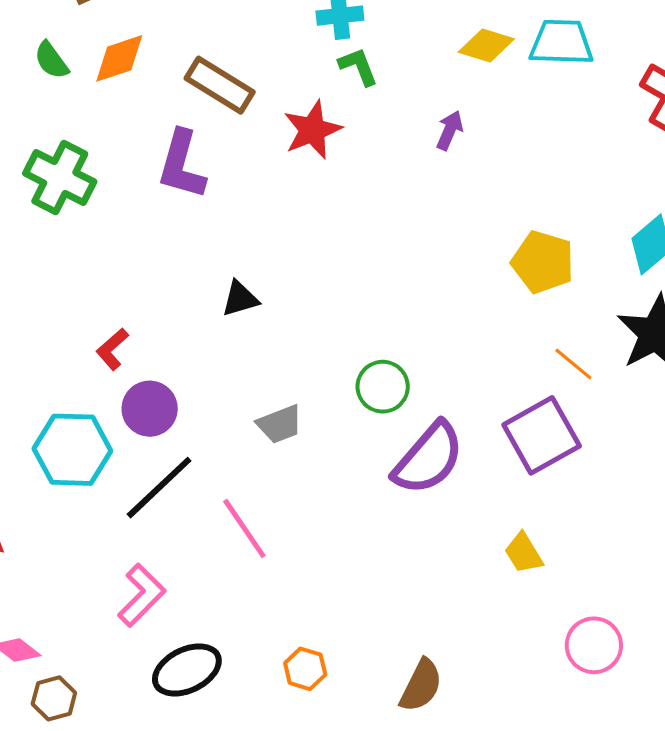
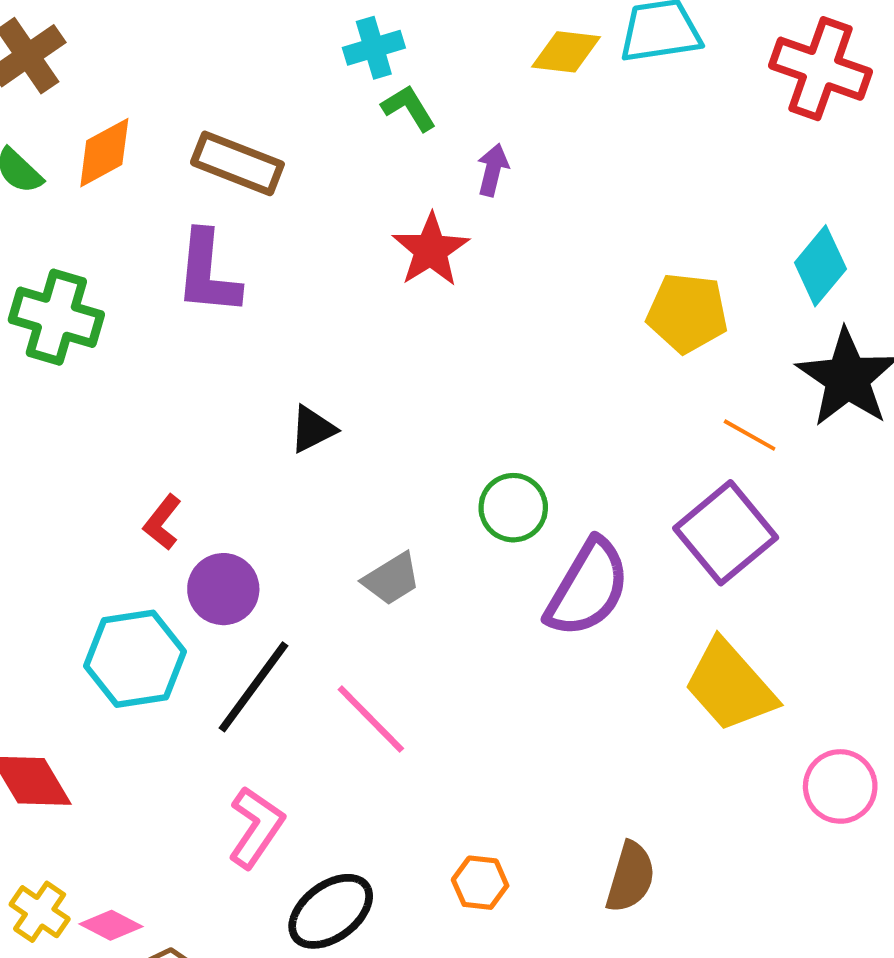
red star: (312, 130) -> (431, 250), moved
purple arrow: (450, 130) -> (493, 170), moved
yellow trapezoid: (524, 553) -> (730, 686), size x1.8

